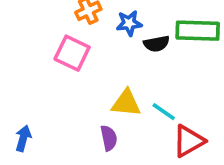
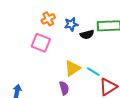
yellow triangle: (126, 103) -> (72, 68), turned -36

